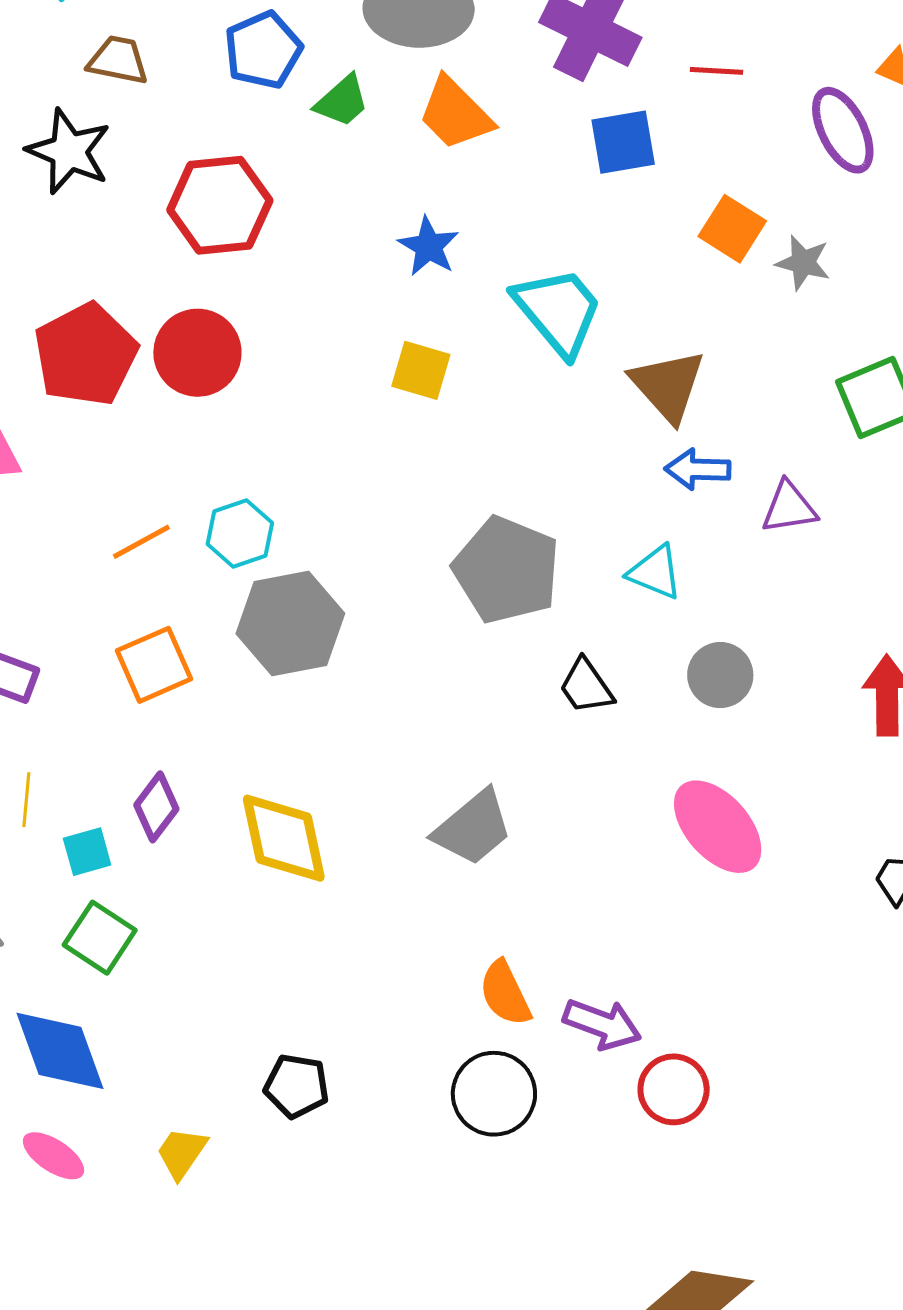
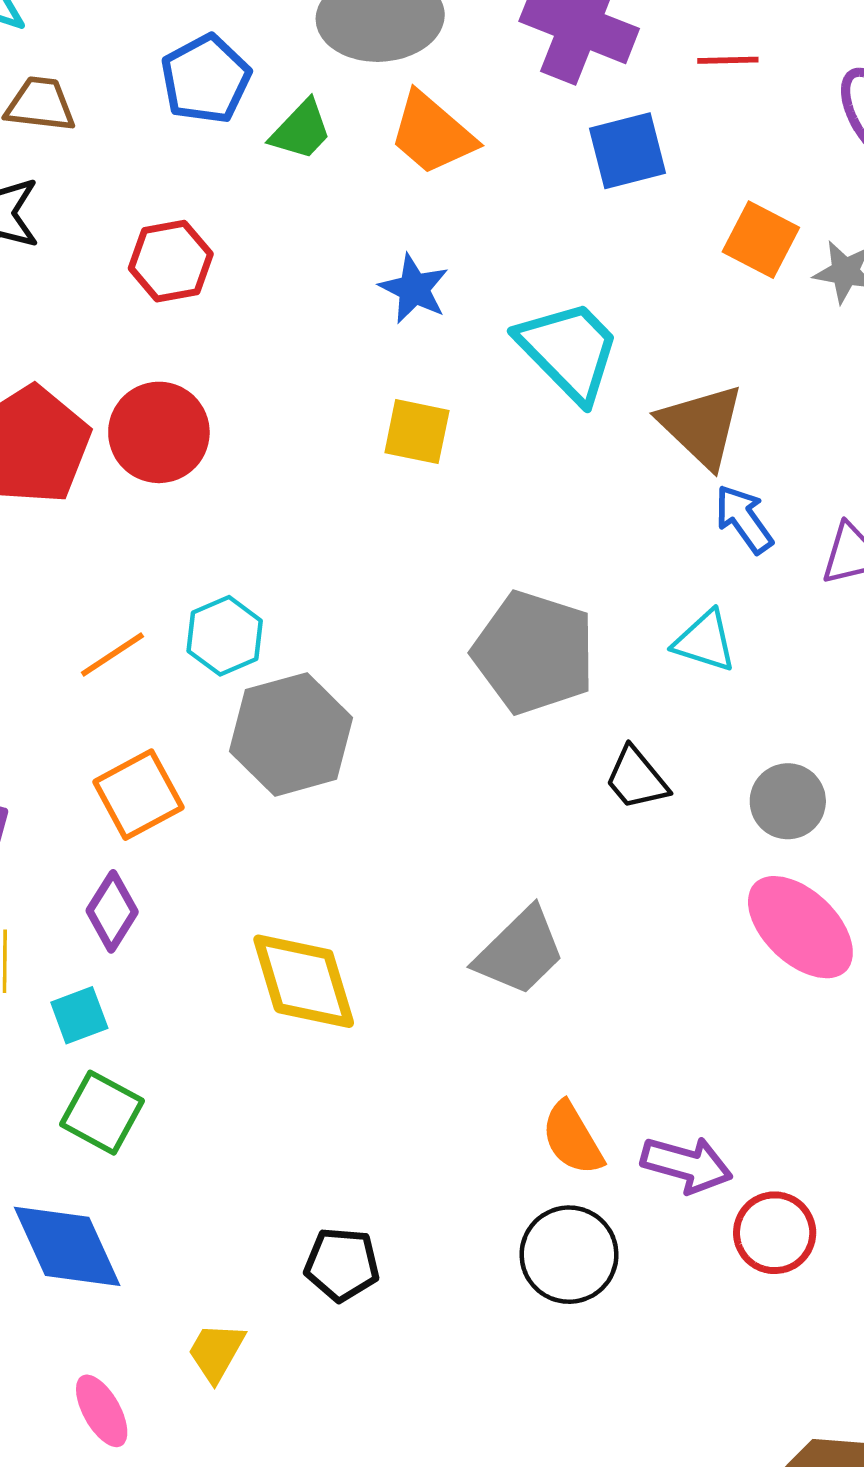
red hexagon: (220, 205) -> (171, 261), size x0.7
blue arrow: (698, 469) -> (744, 519), turned 58
gray circle: (720, 675) -> (788, 801), moved
purple diamond: (156, 807) -> (112, 911), moved
pink ellipse: (53, 1156) -> (102, 1411), moved, turned 32

